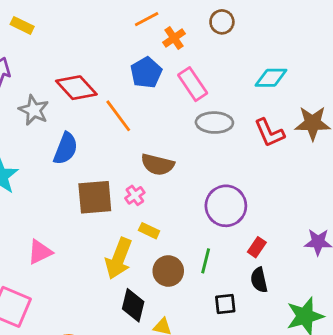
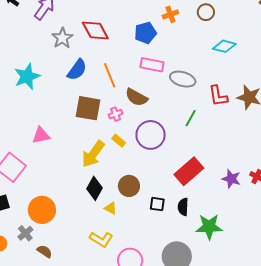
cyan diamond: (271, 78) -> (224, 46), moved
pink rectangle: (193, 84) -> (152, 65), moved, turned -60
orange line: (118, 116) -> (110, 75), moved
purple circle: (226, 206) -> (151, 135), moved
red rectangle: (257, 247) -> (189, 171), size x2.0
green line: (206, 261) -> (191, 118), moved
brown circle: (168, 271) -> (129, 186), moved
black semicircle: (259, 280) -> (183, 207), moved

